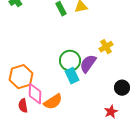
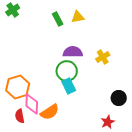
purple semicircle: (88, 64) -> (73, 52), moved, turned 54

